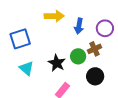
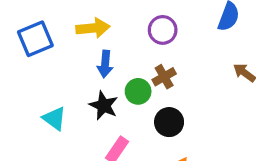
blue arrow: (79, 26) -> (105, 64), moved
purple circle: (105, 28) -> (163, 30), moved
blue square: (20, 39) -> (35, 39), moved

